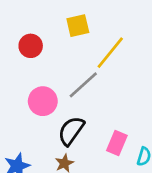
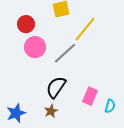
pink circle: (43, 101) -> (35, 47), moved

